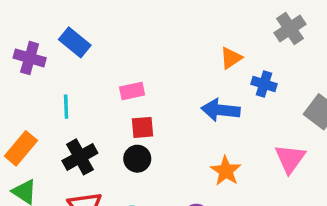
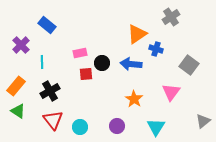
purple cross: (30, 58) -> (21, 45), moved, turned 30
orange triangle: (231, 58) -> (137, 34), size x1.5
black circle: (137, 159) -> (102, 63), moved

